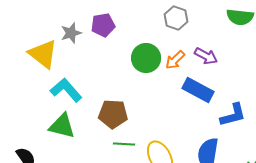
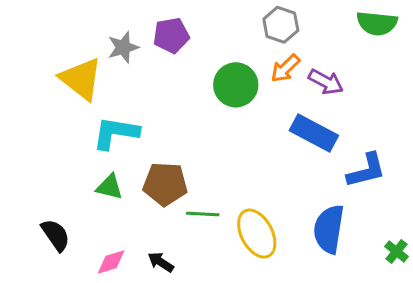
orange arrow: (175, 60) -> (285, 68), moved
cyan L-shape: (66, 90) -> (116, 133), turned -40
brown pentagon: (113, 114) -> (165, 184), moved
green triangle: (62, 126) -> (110, 187), size x0.7

